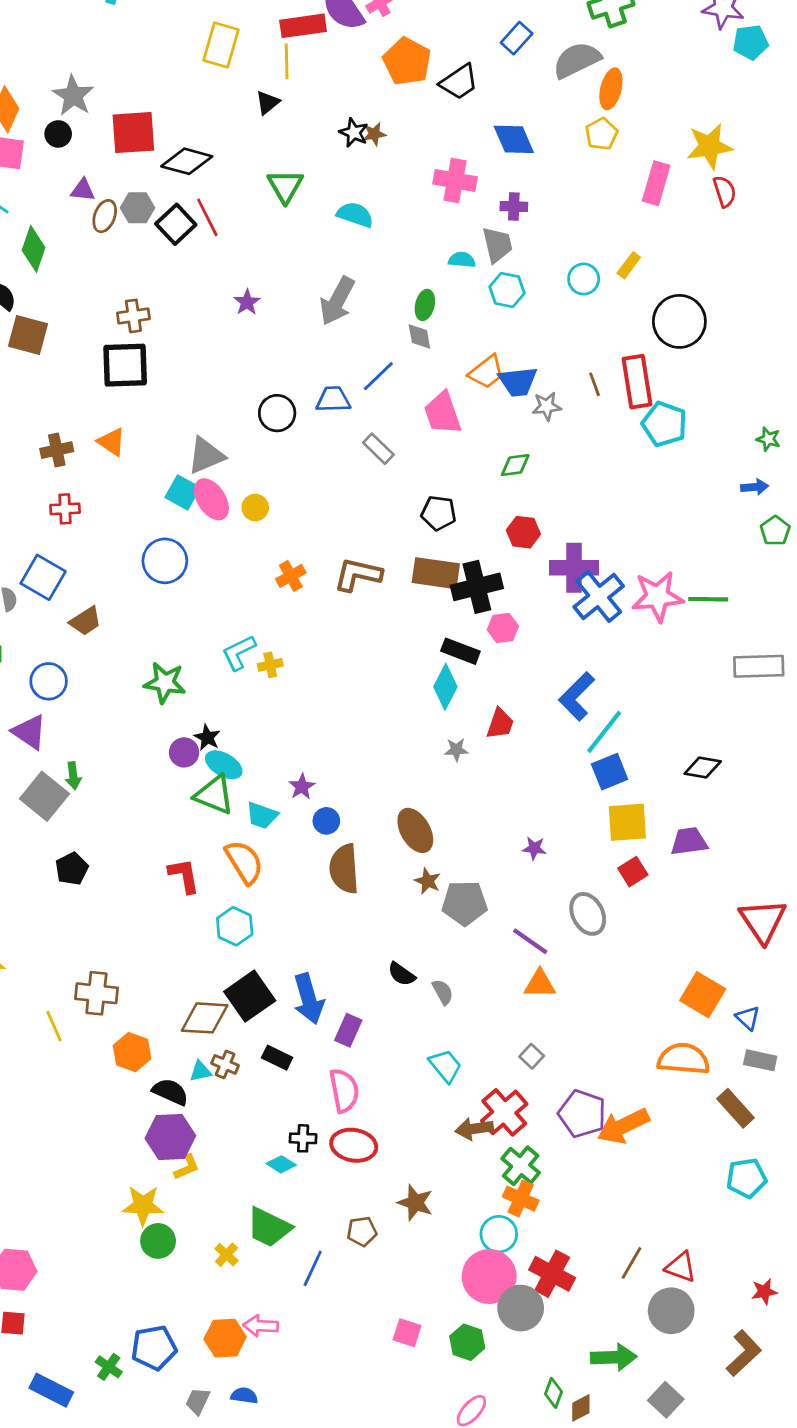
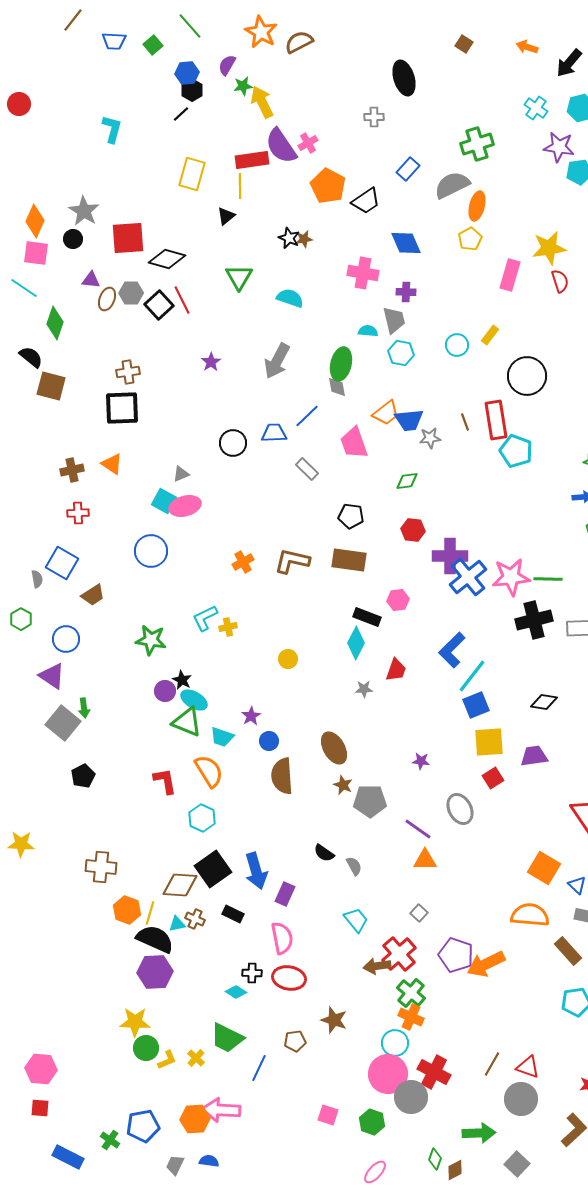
green ellipse: (425, 305) -> (341, 364), size x1.5
gray triangle: (206, 456) -> (181, 474), size x0.6
pink ellipse: (211, 499) -> (185, 506), turned -72
yellow circle: (255, 508) -> (288, 659), moved
black cross: (477, 587) -> (534, 620), moved
yellow line: (54, 1026) -> (150, 913), moved, turned 40
black semicircle: (170, 1092) -> (155, 939), size x1.4
yellow L-shape: (187, 1167) -> (167, 1060), moved
pink arrow: (261, 1326) -> (221, 1110), size x1.5

